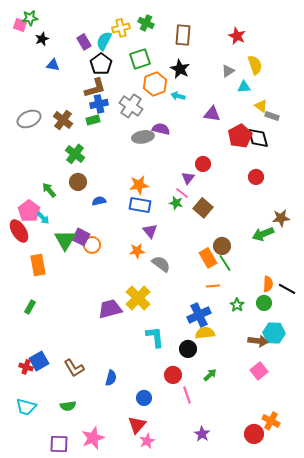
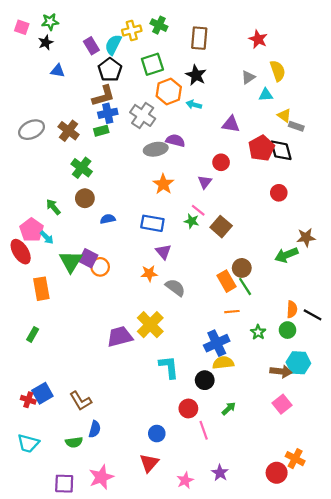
green star: (30, 18) -> (50, 22), moved
red circle: (203, 164) -> (221, 162), moved
purple triangle: (188, 178) -> (205, 182), moved
orange star: (139, 185) -> (163, 184), moved, turned -30
blue semicircle: (111, 378) -> (95, 429), moved
pink star: (147, 441) -> (185, 480), moved

